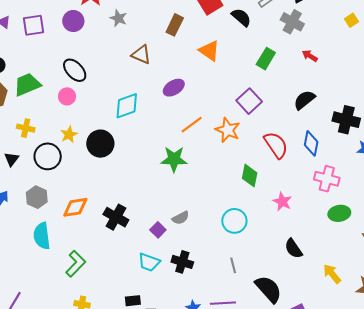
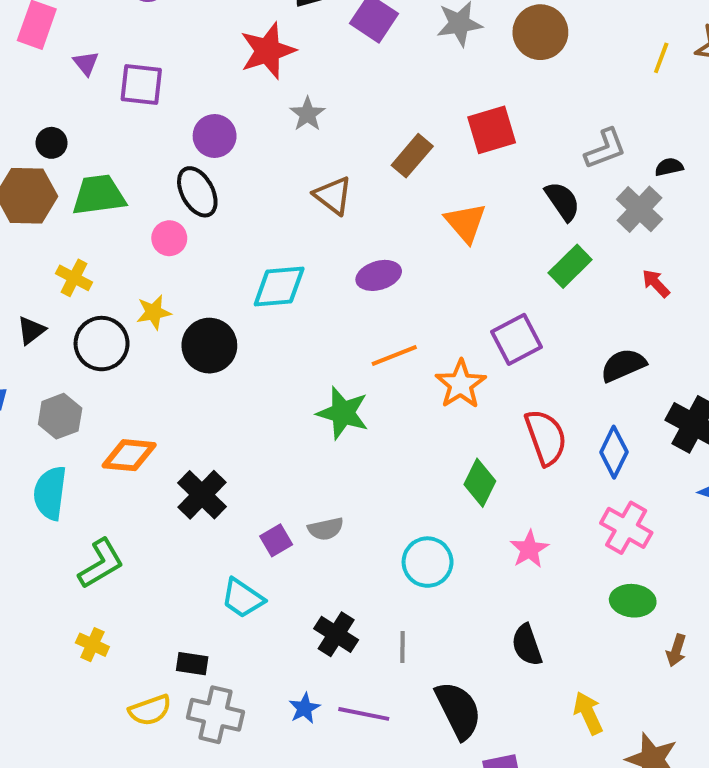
black semicircle: (241, 17) -> (562, 201), moved
purple circle: (73, 21) -> (215, 136), moved
black cross: (182, 262) -> (336, 634), moved

